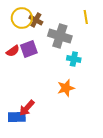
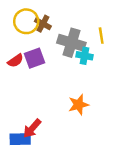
yellow line: (86, 17) -> (101, 36), moved
cyan cross: (74, 59) -> (85, 56), moved

